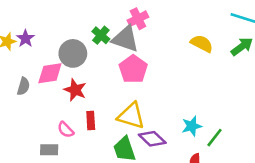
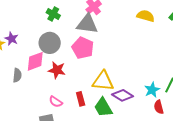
green cross: (101, 35) -> (53, 14), moved
pink pentagon: (133, 69) -> (83, 48), moved
red rectangle: (91, 120) -> (81, 99), moved
cyan star: (192, 126) -> (152, 90), moved

